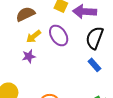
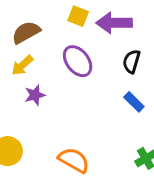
yellow arrow: (34, 36) -> (22, 65), moved
black semicircle: (95, 38) -> (131, 61), size x0.7

